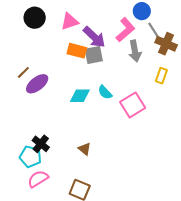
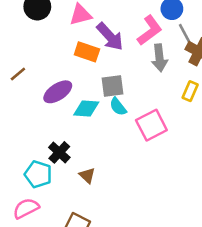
gray square: (94, 55) -> (113, 86), moved
purple ellipse: (37, 84) -> (58, 92), moved
black cross: (41, 144) -> (59, 152), moved
cyan pentagon: (30, 157) -> (38, 174), moved

